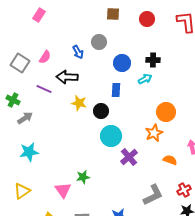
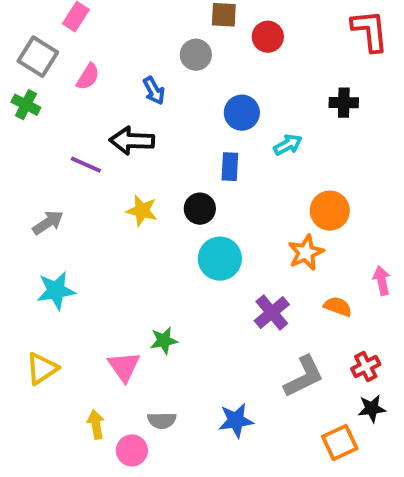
red circle: (147, 19) -> (268, 37), moved
gray circle: (99, 42) -> (196, 55), moved
pink semicircle: (45, 57) -> (88, 77), moved
black cross: (153, 60) -> (344, 103), moved
gray square: (20, 63) -> (38, 57), moved
green cross: (13, 100) -> (26, 105), moved
yellow star: (79, 103) -> (142, 211), moved
purple cross: (129, 157) -> (272, 313), moved

